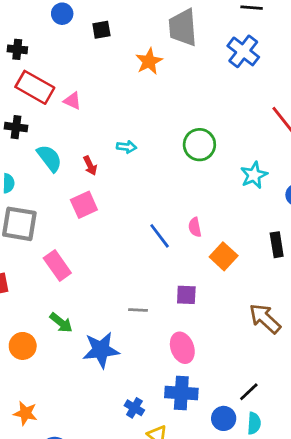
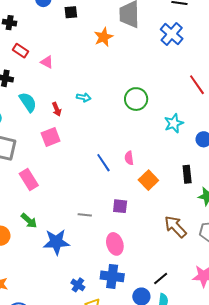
red rectangle: (35, 87) -> (20, 51), size x0.6

